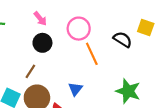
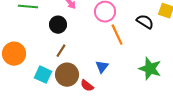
black circle: (42, 43) -> (58, 25), moved

